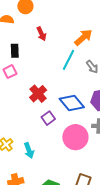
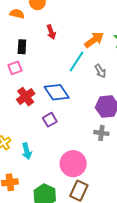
red cross: (38, 94) -> (26, 97), moved
blue diamond: (72, 103) -> (57, 92), moved
pink circle: (75, 137) -> (73, 164), moved

